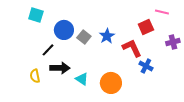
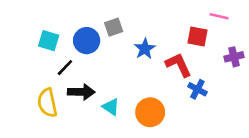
cyan square: (36, 15) -> (49, 41), moved
red square: (146, 27) -> (197, 37), turned 35
gray square: (84, 37) -> (114, 27), moved, turned 32
yellow semicircle: (35, 76) -> (47, 103), size x1.5

